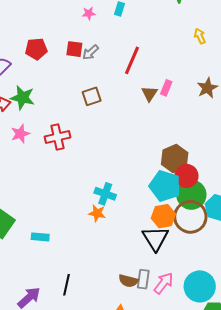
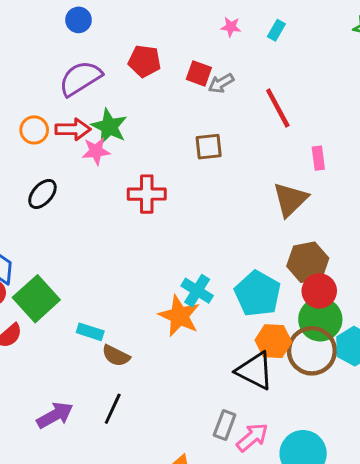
red line: (132, 60) -> (278, 108), turned -64
pink rectangle: (166, 88) -> (318, 158), turned -42
brown triangle: (150, 94) -> (290, 200), moved, size x1.5
pink star: (20, 134) -> (96, 151), moved
cyan pentagon: (165, 186) -> (258, 294), moved
orange star: (97, 213) -> (179, 316), size x1.6
black triangle: (155, 238) -> (255, 371), turned -44
brown semicircle: (128, 281) -> (116, 356), moved

